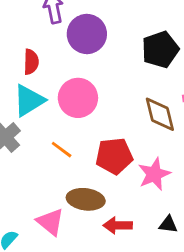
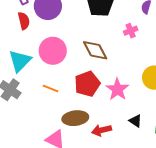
red semicircle: (31, 62) -> (24, 21), moved
brown diamond: (160, 114) -> (95, 50), moved
black triangle: (168, 224) -> (135, 121), turned 40

